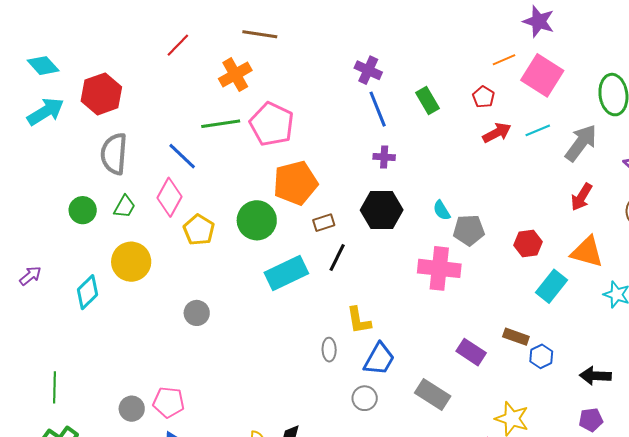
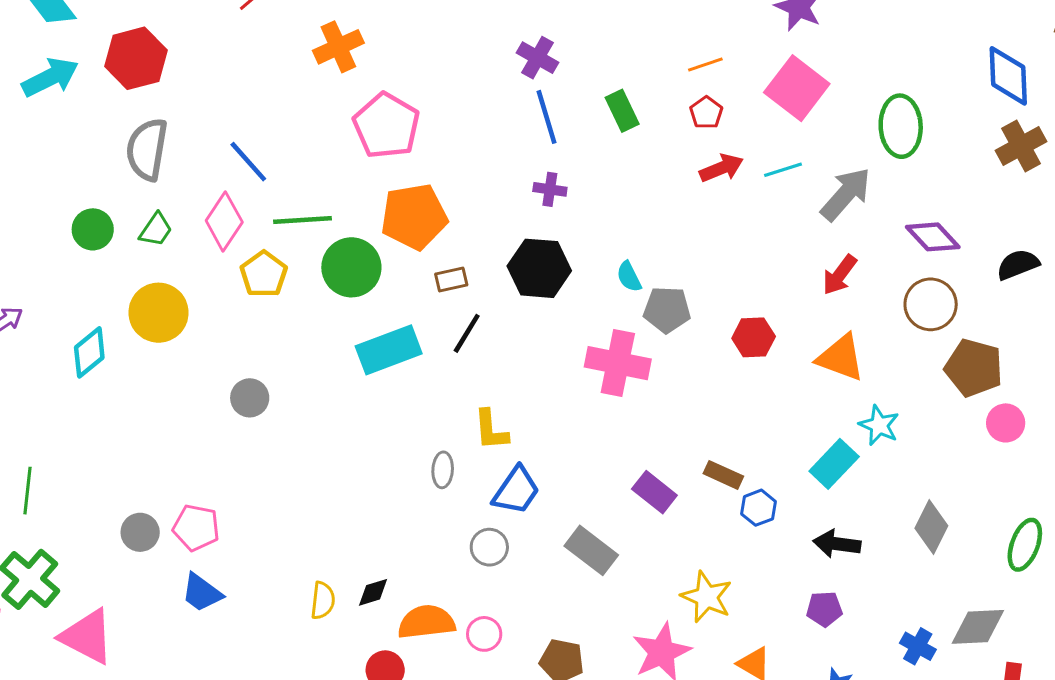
orange line: (504, 60) -> (705, 65), moved
green line: (221, 124) -> (302, 220), moved
cyan rectangle: (551, 286) -> (834, 464), moved

